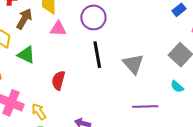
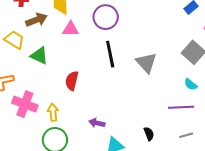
brown arrow: (24, 19) -> (36, 20), turned 40
purple line: (145, 106) -> (181, 107), moved
yellow arrow: (39, 112) -> (53, 112), turned 30

